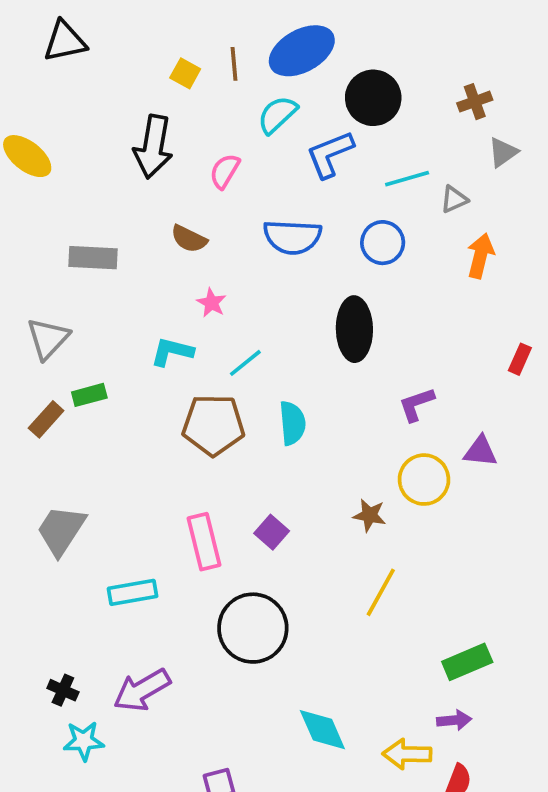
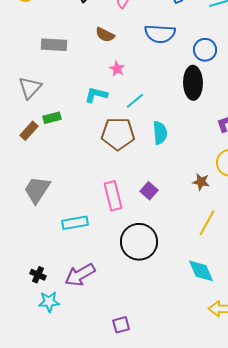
blue circle: (383, 243) -> (205, 50), moved
cyan diamond: (322, 730) -> (201, 271), moved

